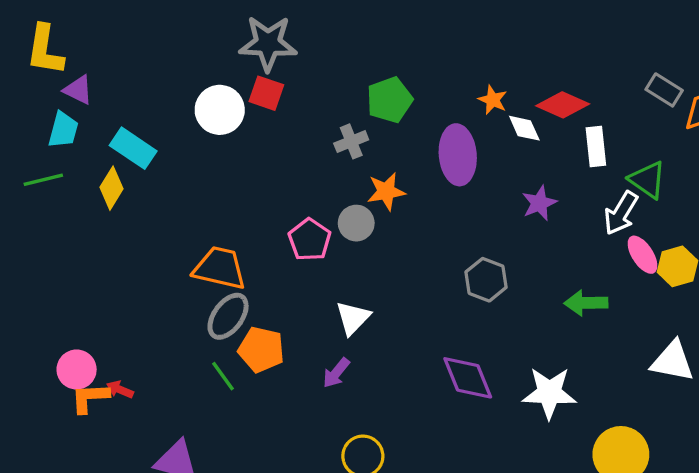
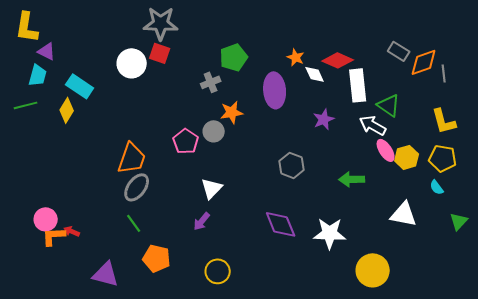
white rectangle: (596, 146) -> (358, 85), size x1.4
white arrow: (621, 213) -> (373, 125), turned 88
orange trapezoid: (220, 268) -> (132, 158), turned 96
orange pentagon: (261, 350) -> (157, 258), moved

